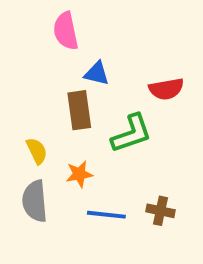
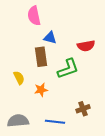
gray semicircle: (35, 201) -> (18, 121), moved, turned 90
brown cross: (160, 211) -> (83, 109), turned -32
blue line: (106, 215) -> (55, 122), moved

